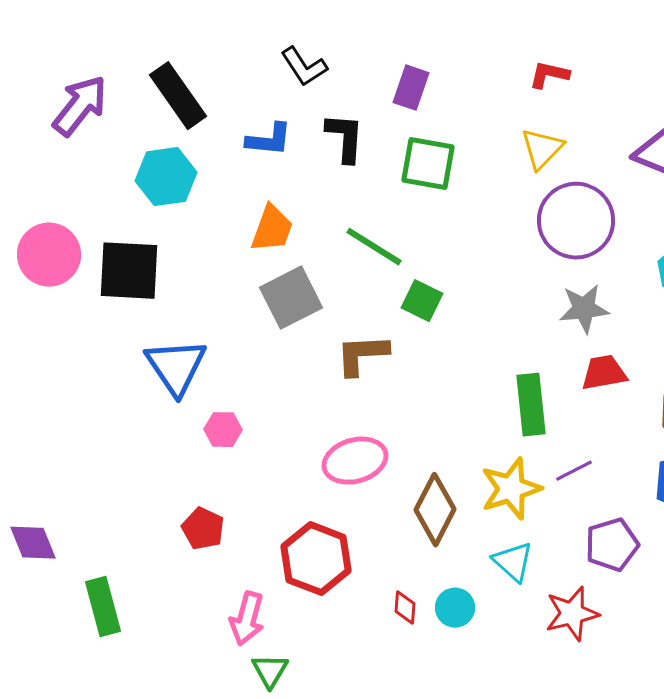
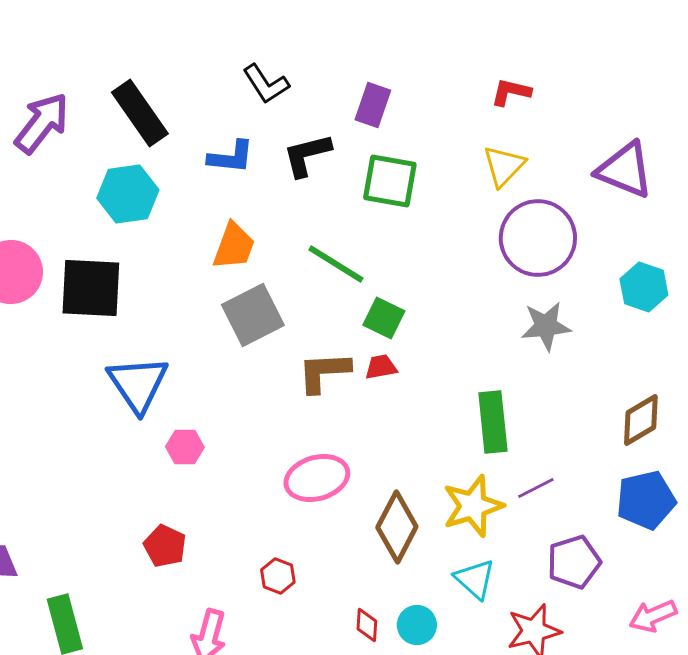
black L-shape: (345, 138) -> (307, 155), turned -108
red trapezoid: (604, 373) -> (381, 367), moved, size x0.7
red hexagon: (316, 559) -> (278, 576), size x0.5

